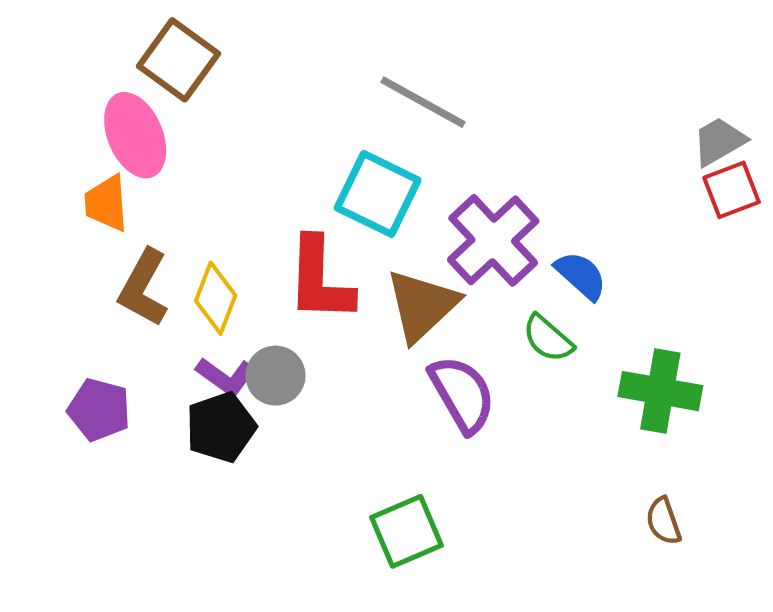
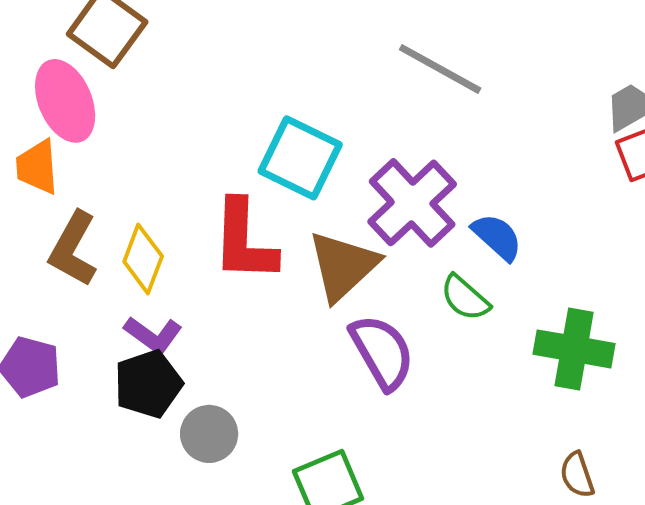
gray line: (423, 102) -> (440, 69), moved
gray circle: (275, 376) -> (209, 434), moved

